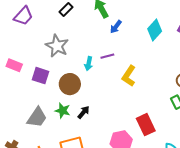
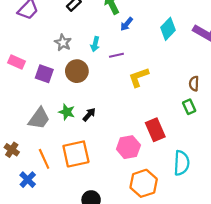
gray star: (57, 46) -> (63, 43), size x0.7
cyan arrow: (89, 64) -> (95, 44), moved
yellow L-shape: (129, 76) -> (139, 77), turned 35
brown circle: (70, 84) -> (77, 71), moved

